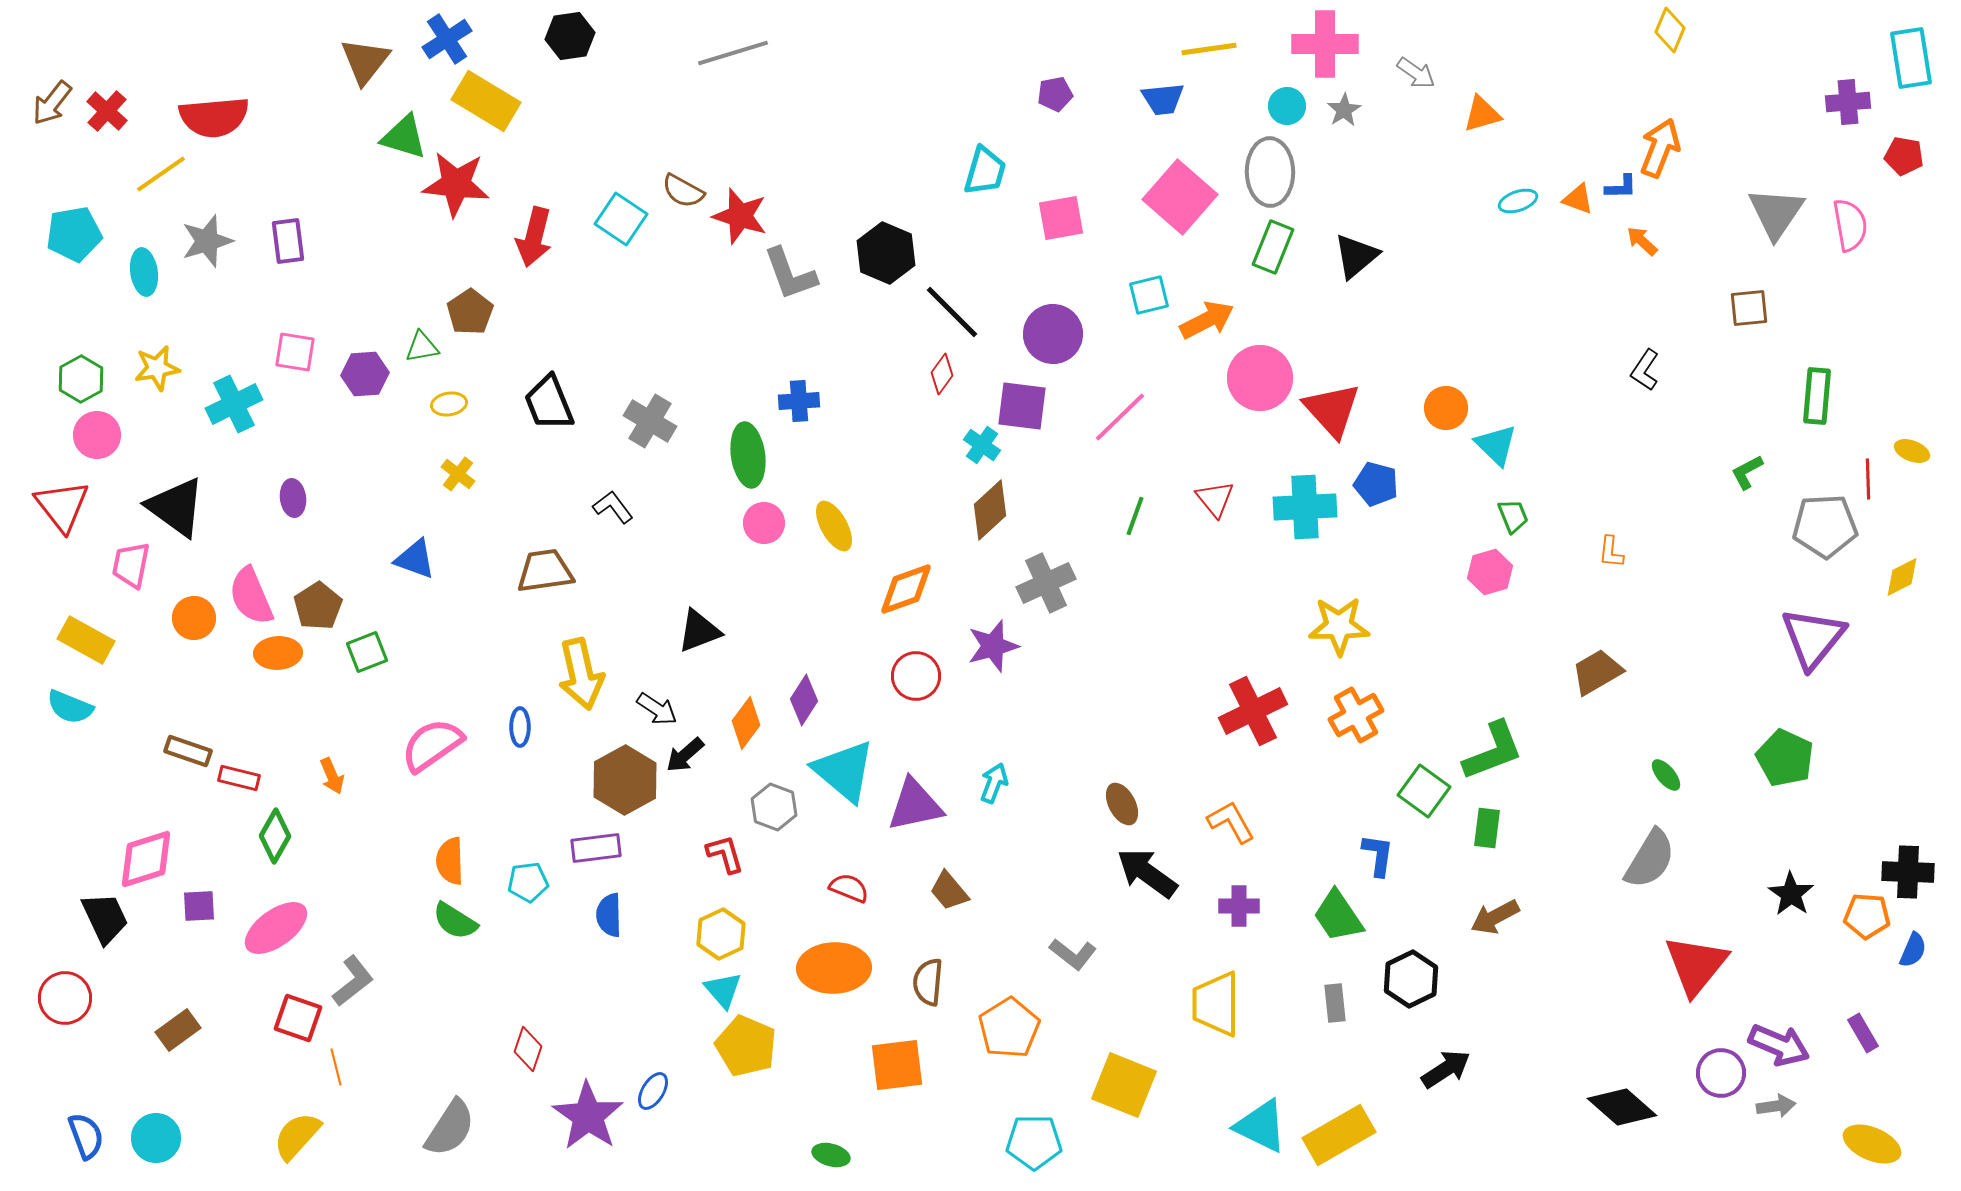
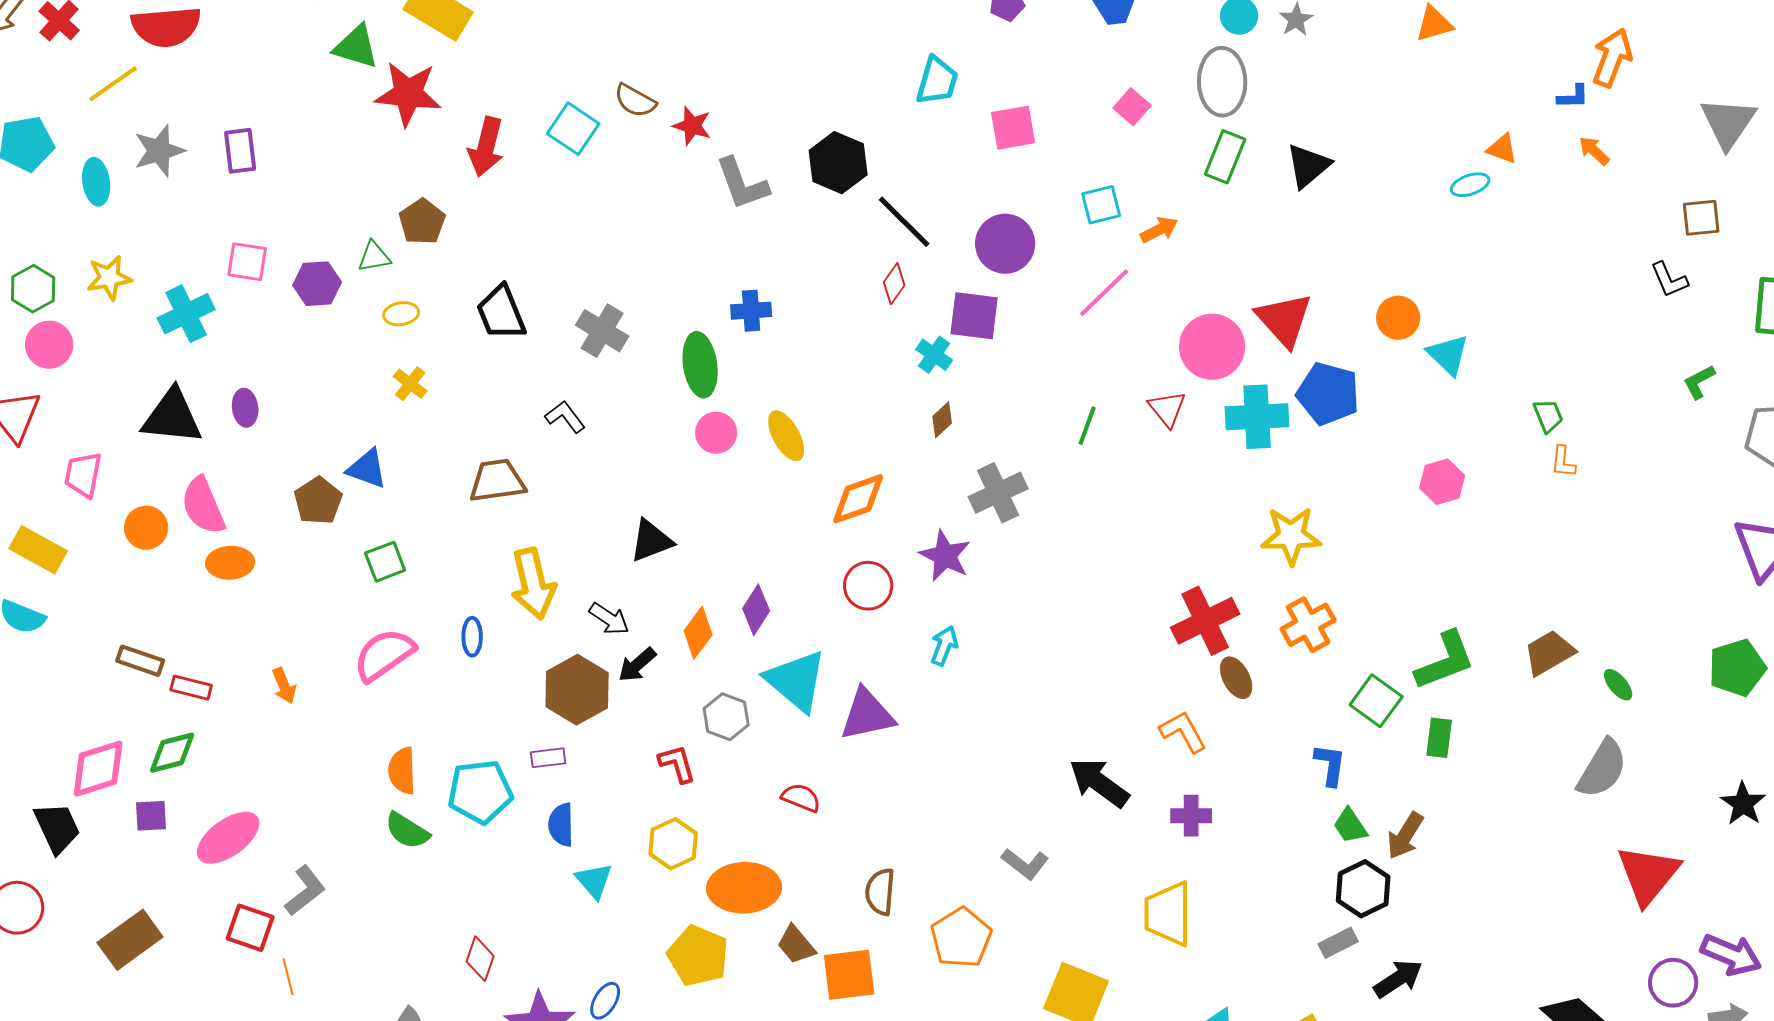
pink square: (1180, 197) -> (1132, 107), size x0.5
orange triangle: (1578, 199) -> (1502, 149), moved
cyan ellipse: (1518, 201) -> (1470, 185), moved
red star: (740, 216) -> (692, 126), size x0.7
orange arrow: (1207, 320) -> (1159, 230), size x0.7
black L-shape: (1645, 370) -> (1669, 280), moved, turned -57
pink circle: (1260, 378) -> (1212, 347), moved
pink line: (1120, 417) -> (1104, 293), moved
blue pentagon: (1376, 484) -> (1328, 394), size x1.4
black triangle: (176, 507) -> (172, 417), moved, turned -30
brown diamond: (990, 510) -> (942, 420), size x0.6
green trapezoid: (1513, 516) -> (1548, 416), moved
brown pentagon: (318, 606) -> (318, 501), moved
purple star: (993, 646) -> (945, 556), turned -30
green square: (367, 652) -> (385, 562), moved
brown trapezoid: (1597, 672) -> (1549, 653), moved
green pentagon: (1785, 758) -> (1737, 668), turned 30
cyan arrow: (994, 783) -> (944, 646), moved
brown ellipse: (1122, 804) -> (1236, 678), moved
green diamond: (275, 836) -> (172, 753), moved, turned 46
purple rectangle: (596, 848) -> (548, 758), size x0.7
cyan pentagon: (528, 882) -> (480, 792), size x1.6
brown trapezoid: (949, 891) -> (796, 945), moved
green trapezoid: (1338, 916) -> (1350, 826), moved, size x0.7
brown arrow: (1495, 917) -> (1405, 836), moved, turned -30
orange ellipse: (834, 968) -> (744, 888), moved
cyan triangle: (723, 990) -> (594, 881), moved
gray rectangle: (1335, 1003) -> (1338, 943), moved, turned 69
brown rectangle: (178, 1030) -> (130, 940), size x1.4

